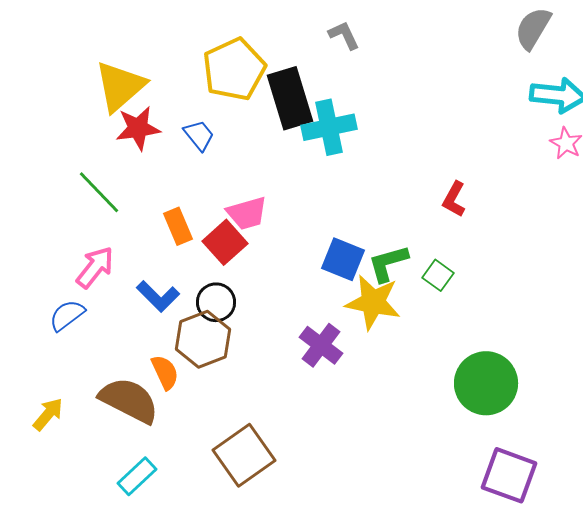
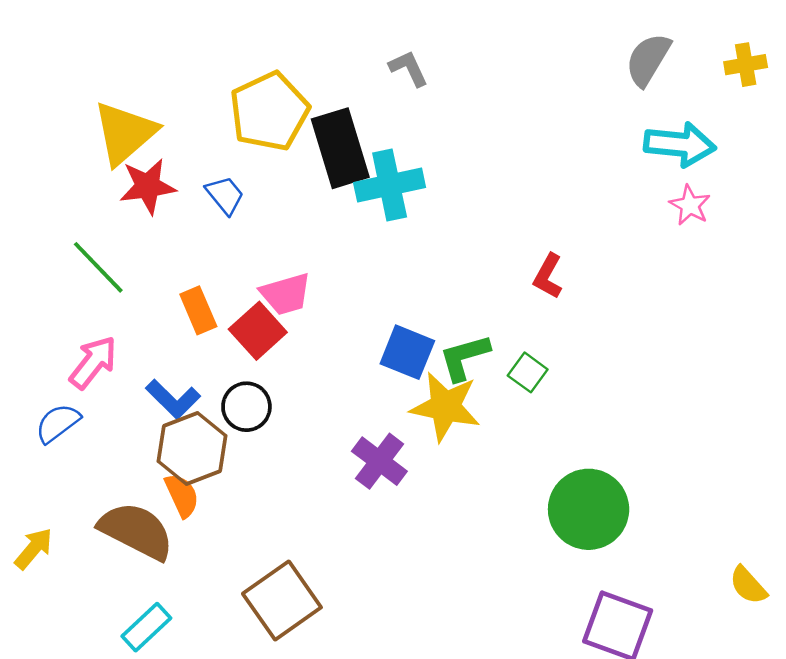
brown hexagon: (203, 339) -> (192, 448), moved

